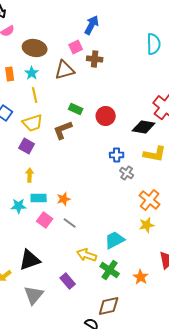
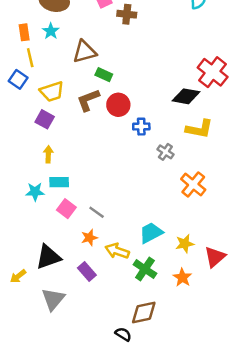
brown triangle: (65, 70) -> (85, 52), moved
yellow line: (35, 95) -> (30, 58), moved
red circle: (106, 116) -> (118, 105), moved
blue cross: (117, 155) -> (141, 127), moved
orange star: (64, 199) -> (89, 238), moved
yellow star: (147, 225) -> (185, 244), moved
purple rectangle: (68, 281) -> (87, 271), moved

